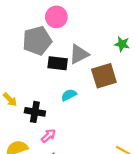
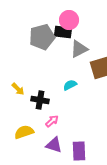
pink circle: (56, 17) -> (69, 20), moved
black rectangle: (58, 63) -> (63, 32), moved

